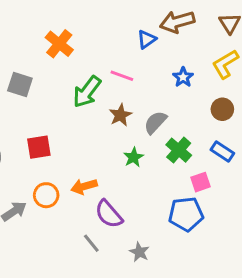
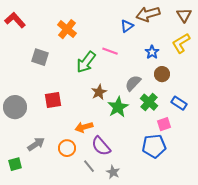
brown circle: (222, 109) -> (162, 74), moved
brown star: (120, 115) -> (99, 92), moved
green star: (134, 157) -> (118, 107), size x1.5
orange circle: (46, 195) -> (67, 148), moved
gray star: (139, 252) -> (113, 172), moved

